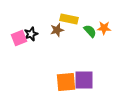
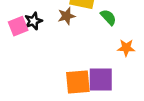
orange star: (104, 28) -> (126, 48), moved

